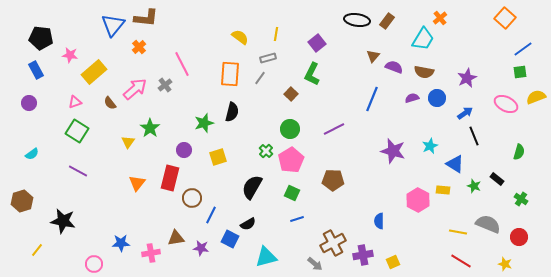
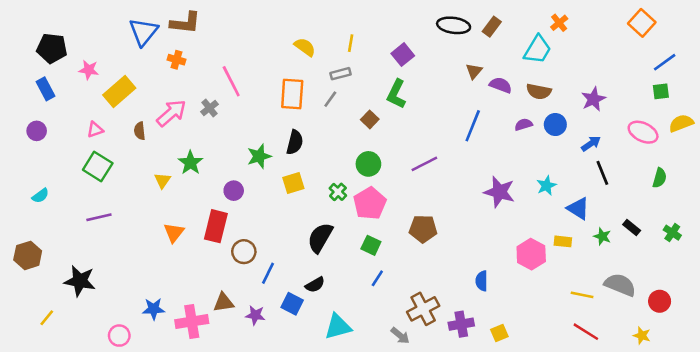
orange cross: (139, 47) -> (176, 60), turned -32
brown semicircle: (110, 103) -> (140, 131), turned 32
green semicircle: (519, 152) -> (660, 178), moved
yellow square: (218, 157) -> (293, 183), moved
purple line: (78, 171) -> (99, 217), turned -42
green cross: (521, 199) -> (672, 233), moved
blue line: (297, 219) -> (377, 278), turned -40
pink cross: (151, 253) -> (192, 322), size x1.4

